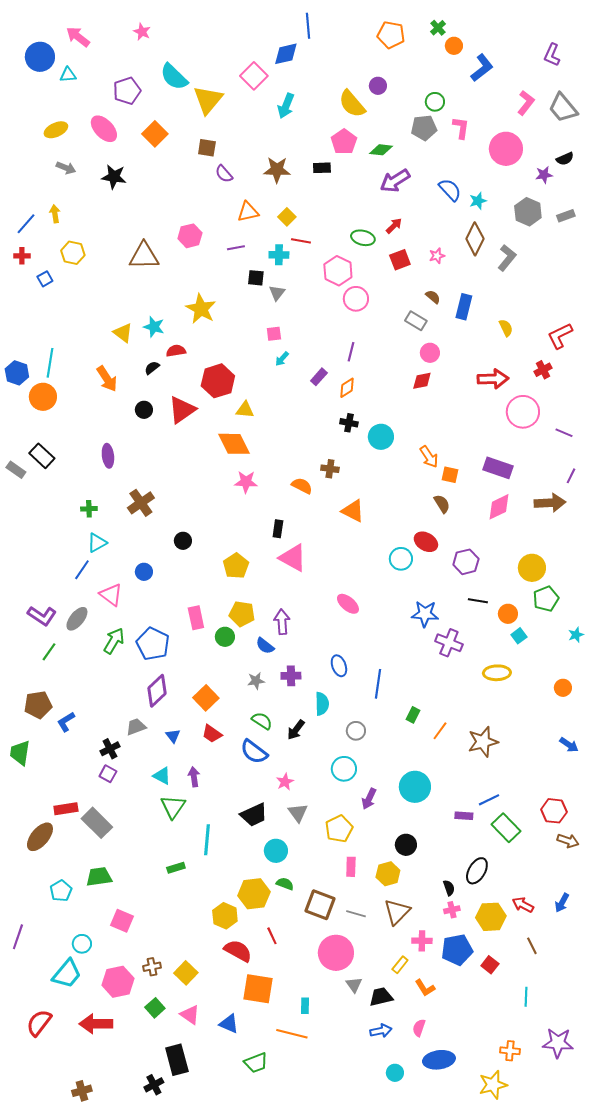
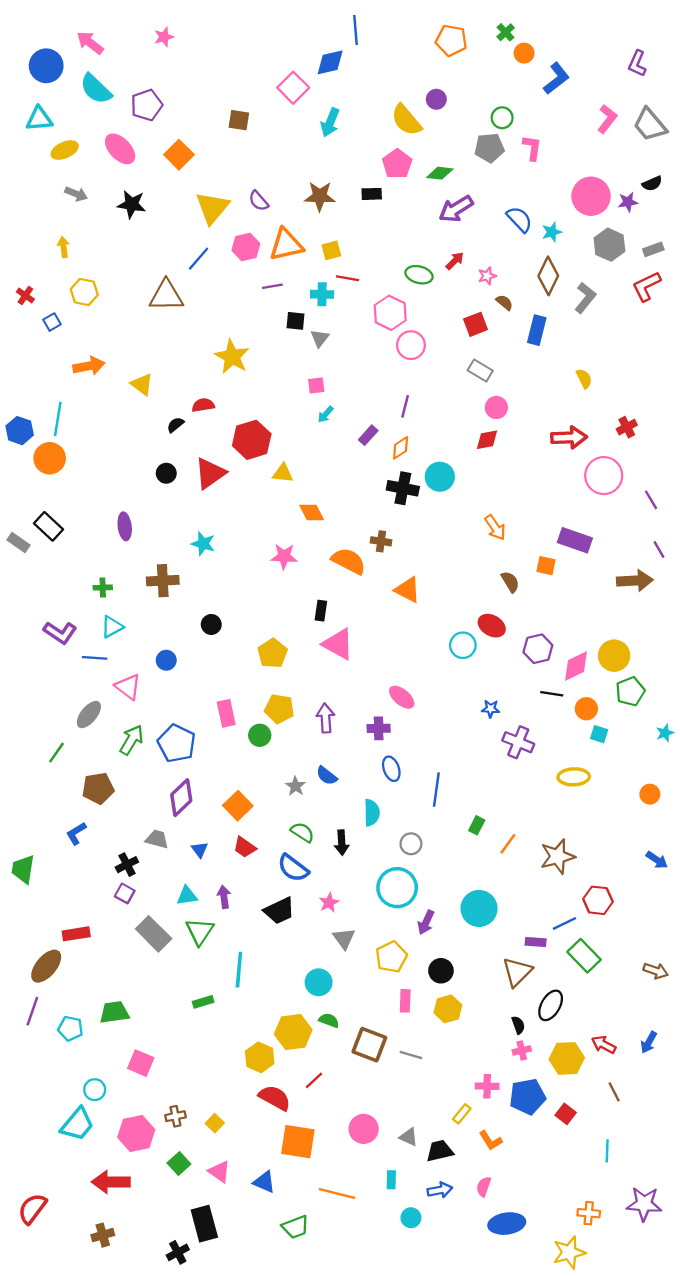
pink star: (142, 32) -> (164, 37), turned 30
cyan triangle: (68, 75) -> (39, 119), moved, size x1.4
cyan semicircle: (174, 77) -> (96, 89), moved
yellow triangle: (208, 100) -> (212, 208), moved
brown square: (207, 148) -> (239, 120), moved
pink circle: (506, 149) -> (591, 196), moved
orange triangle: (248, 212) -> (286, 245), size x1.4
yellow square: (287, 217) -> (331, 250), turned 30
blue line: (26, 224) -> (199, 259), moved
pink hexagon: (190, 236) -> (246, 247), moved
red cross: (22, 256) -> (25, 295), turned 35
pink star: (437, 256) -> (487, 276), moved
red square: (400, 260) -> (476, 324), moved
brown semicircle: (433, 297) -> (504, 302), moved
blue rectangle: (464, 307) -> (537, 330), moved
cyan star: (154, 327) -> (203, 544), moved
red L-shape: (560, 336) -> (646, 286), moved
orange arrow: (107, 379) -> (89, 366), moved, turned -68
black cross: (349, 423) -> (403, 488), size x1.5
purple line: (564, 433) -> (651, 500), turned 36
cyan circle: (381, 437) -> (440, 477), moved
orange diamond: (234, 444) -> (312, 513), moved, size x0.7
orange square: (450, 475) -> (546, 566), moved
purple line: (571, 476) -> (659, 549), turned -56
orange semicircle: (302, 486) -> (349, 561), size x1.4
brown cross: (141, 503) -> (163, 581), turned 32
pink diamond: (499, 507) -> (576, 666), moved
blue line: (82, 570) -> (95, 658), turned 60
blue star: (425, 614) -> (491, 709), size x0.6
purple L-shape: (42, 616) -> (60, 633), moved
cyan square: (519, 636) -> (599, 734), turned -35
blue semicircle: (265, 646) -> (327, 776), moved
purple cross: (291, 676) -> (379, 728), moved
gray star: (256, 681) -> (296, 786), turned -30
brown pentagon: (38, 705) -> (98, 788), moved
gray trapezoid: (136, 727) -> (157, 839), turned 35
black arrow: (296, 730) -> (342, 843), turned -40
cyan circle: (344, 769) -> (397, 888), size x1.4
cyan triangle: (162, 776) -> (187, 896), turned -36
red hexagon: (554, 811) -> (598, 900), moved
black trapezoid: (254, 815) -> (279, 911), moved
gray rectangle: (97, 823) -> (154, 934), moved
black circle: (406, 845) -> (441, 971), moved
cyan pentagon: (61, 891) -> (70, 1028), turned -30
brown triangle: (397, 912) -> (517, 972), moved
red line: (272, 936) -> (314, 1080), turned 72
purple line: (18, 937) -> (32, 1011), moved
pink circle: (336, 953) -> (364, 1129), moved, size x0.7
yellow square: (186, 973) -> (215, 1123), size x0.7
gray triangle: (354, 985) -> (409, 1137), turned -30
cyan rectangle: (305, 1006) -> (391, 1180), moved
red semicircle: (39, 1023) -> (32, 1209), moved
cyan circle: (395, 1073) -> (411, 1218), moved
brown cross: (82, 1091) -> (103, 1235), moved

